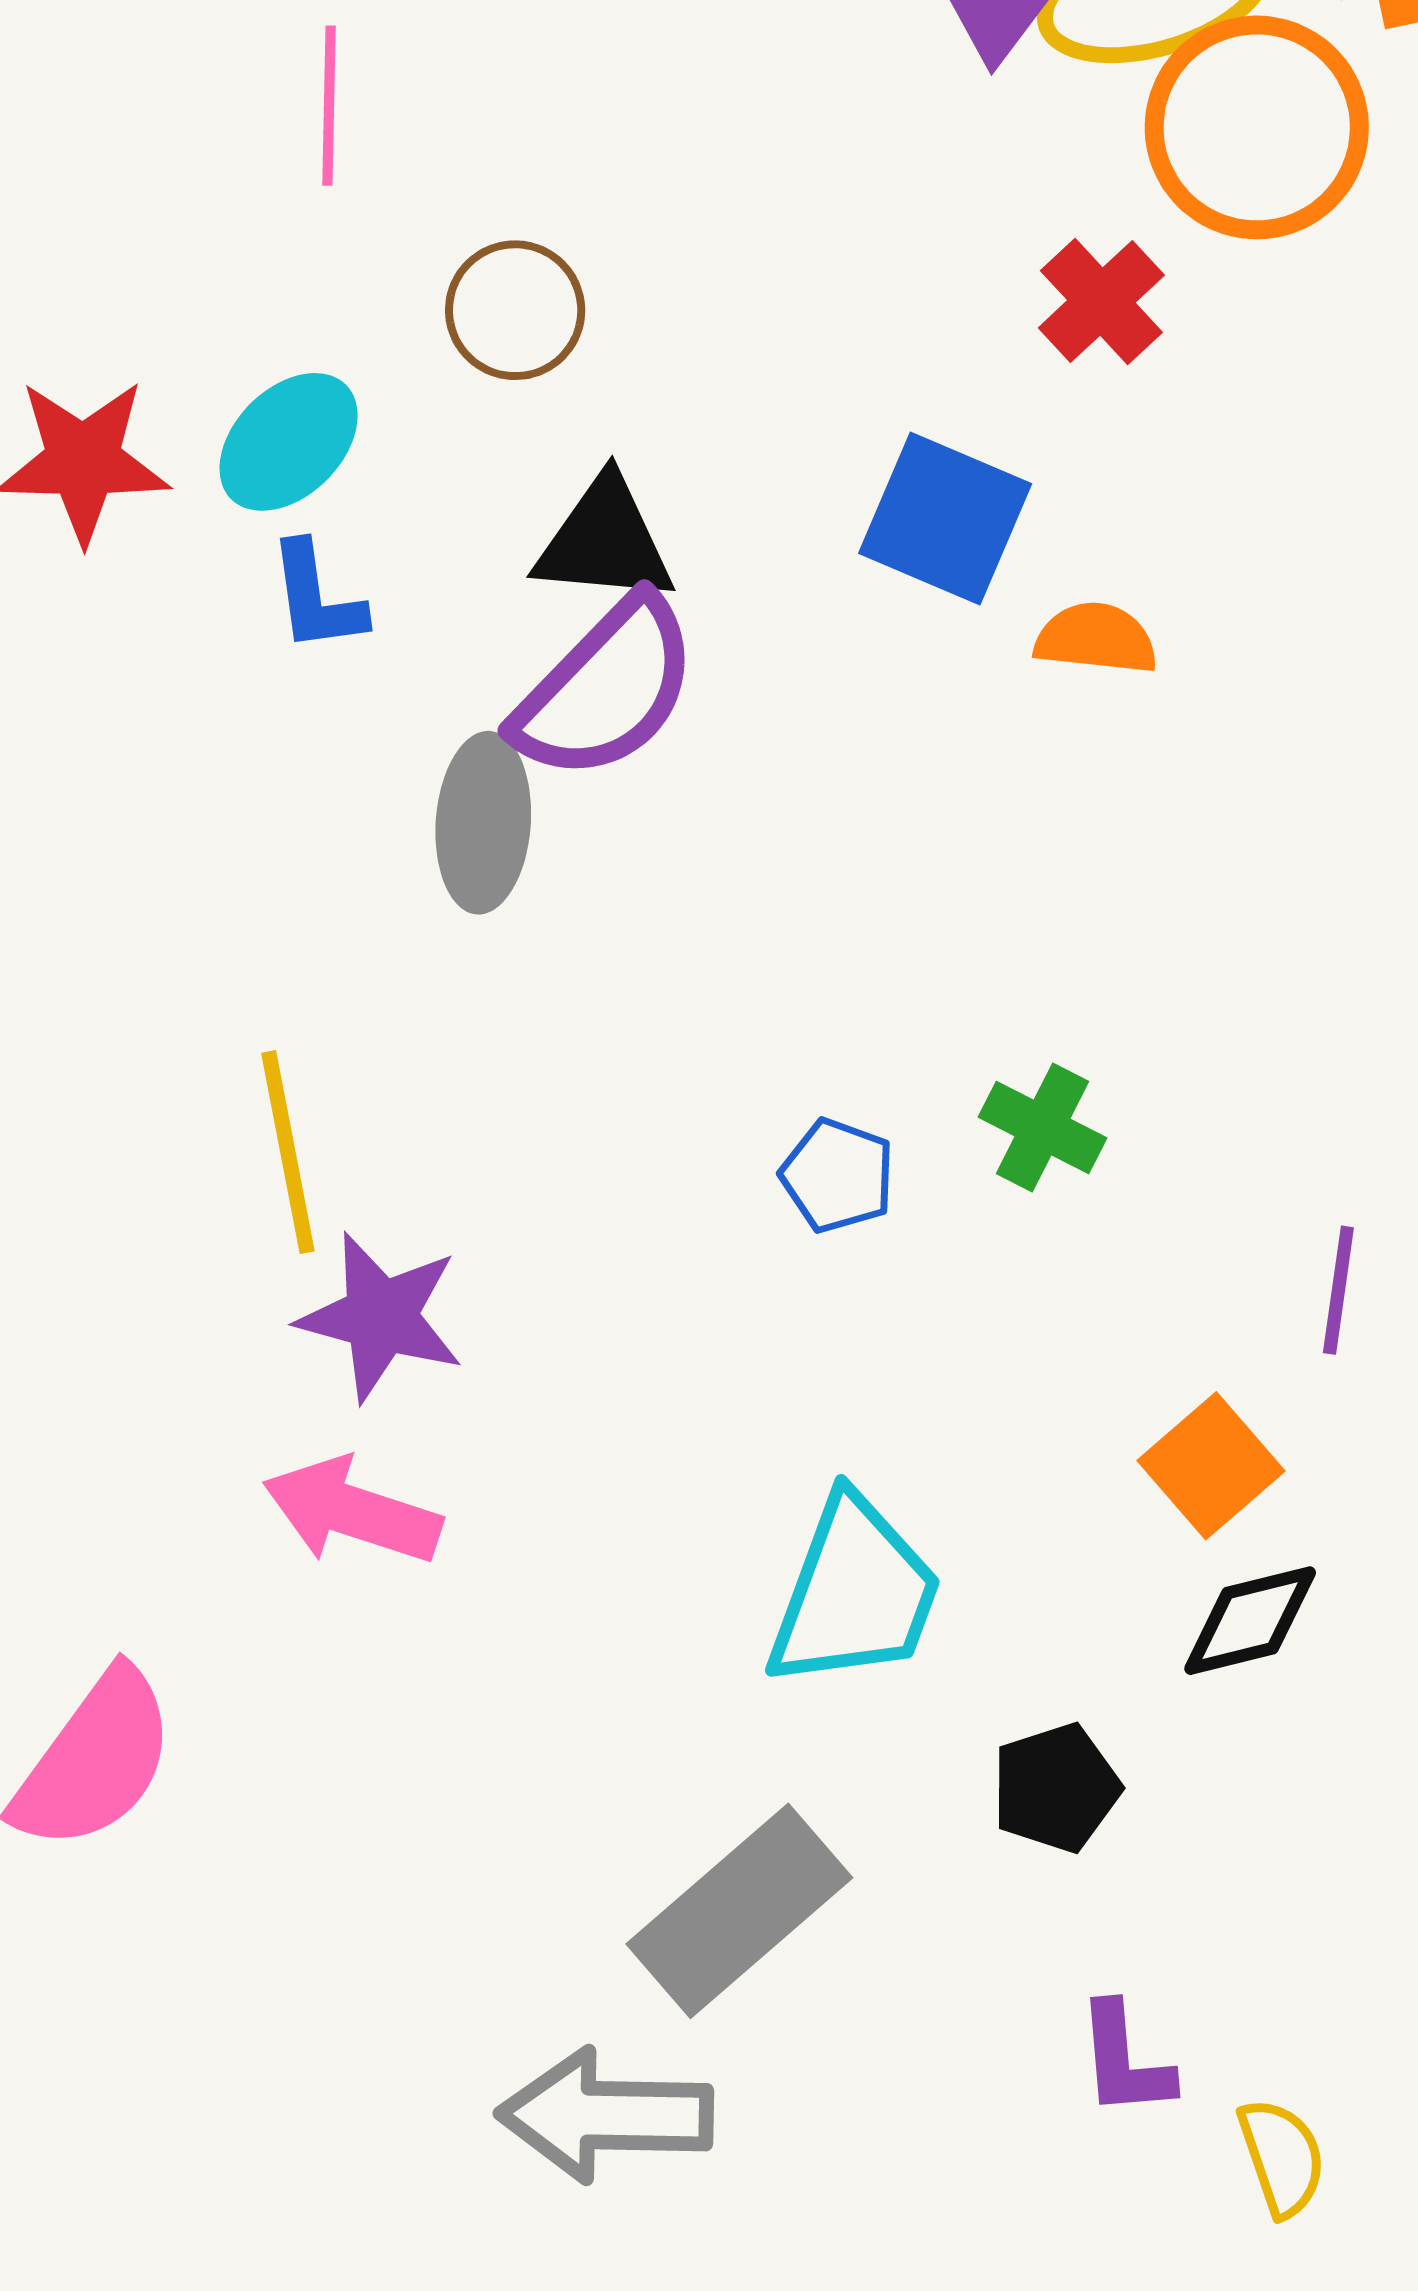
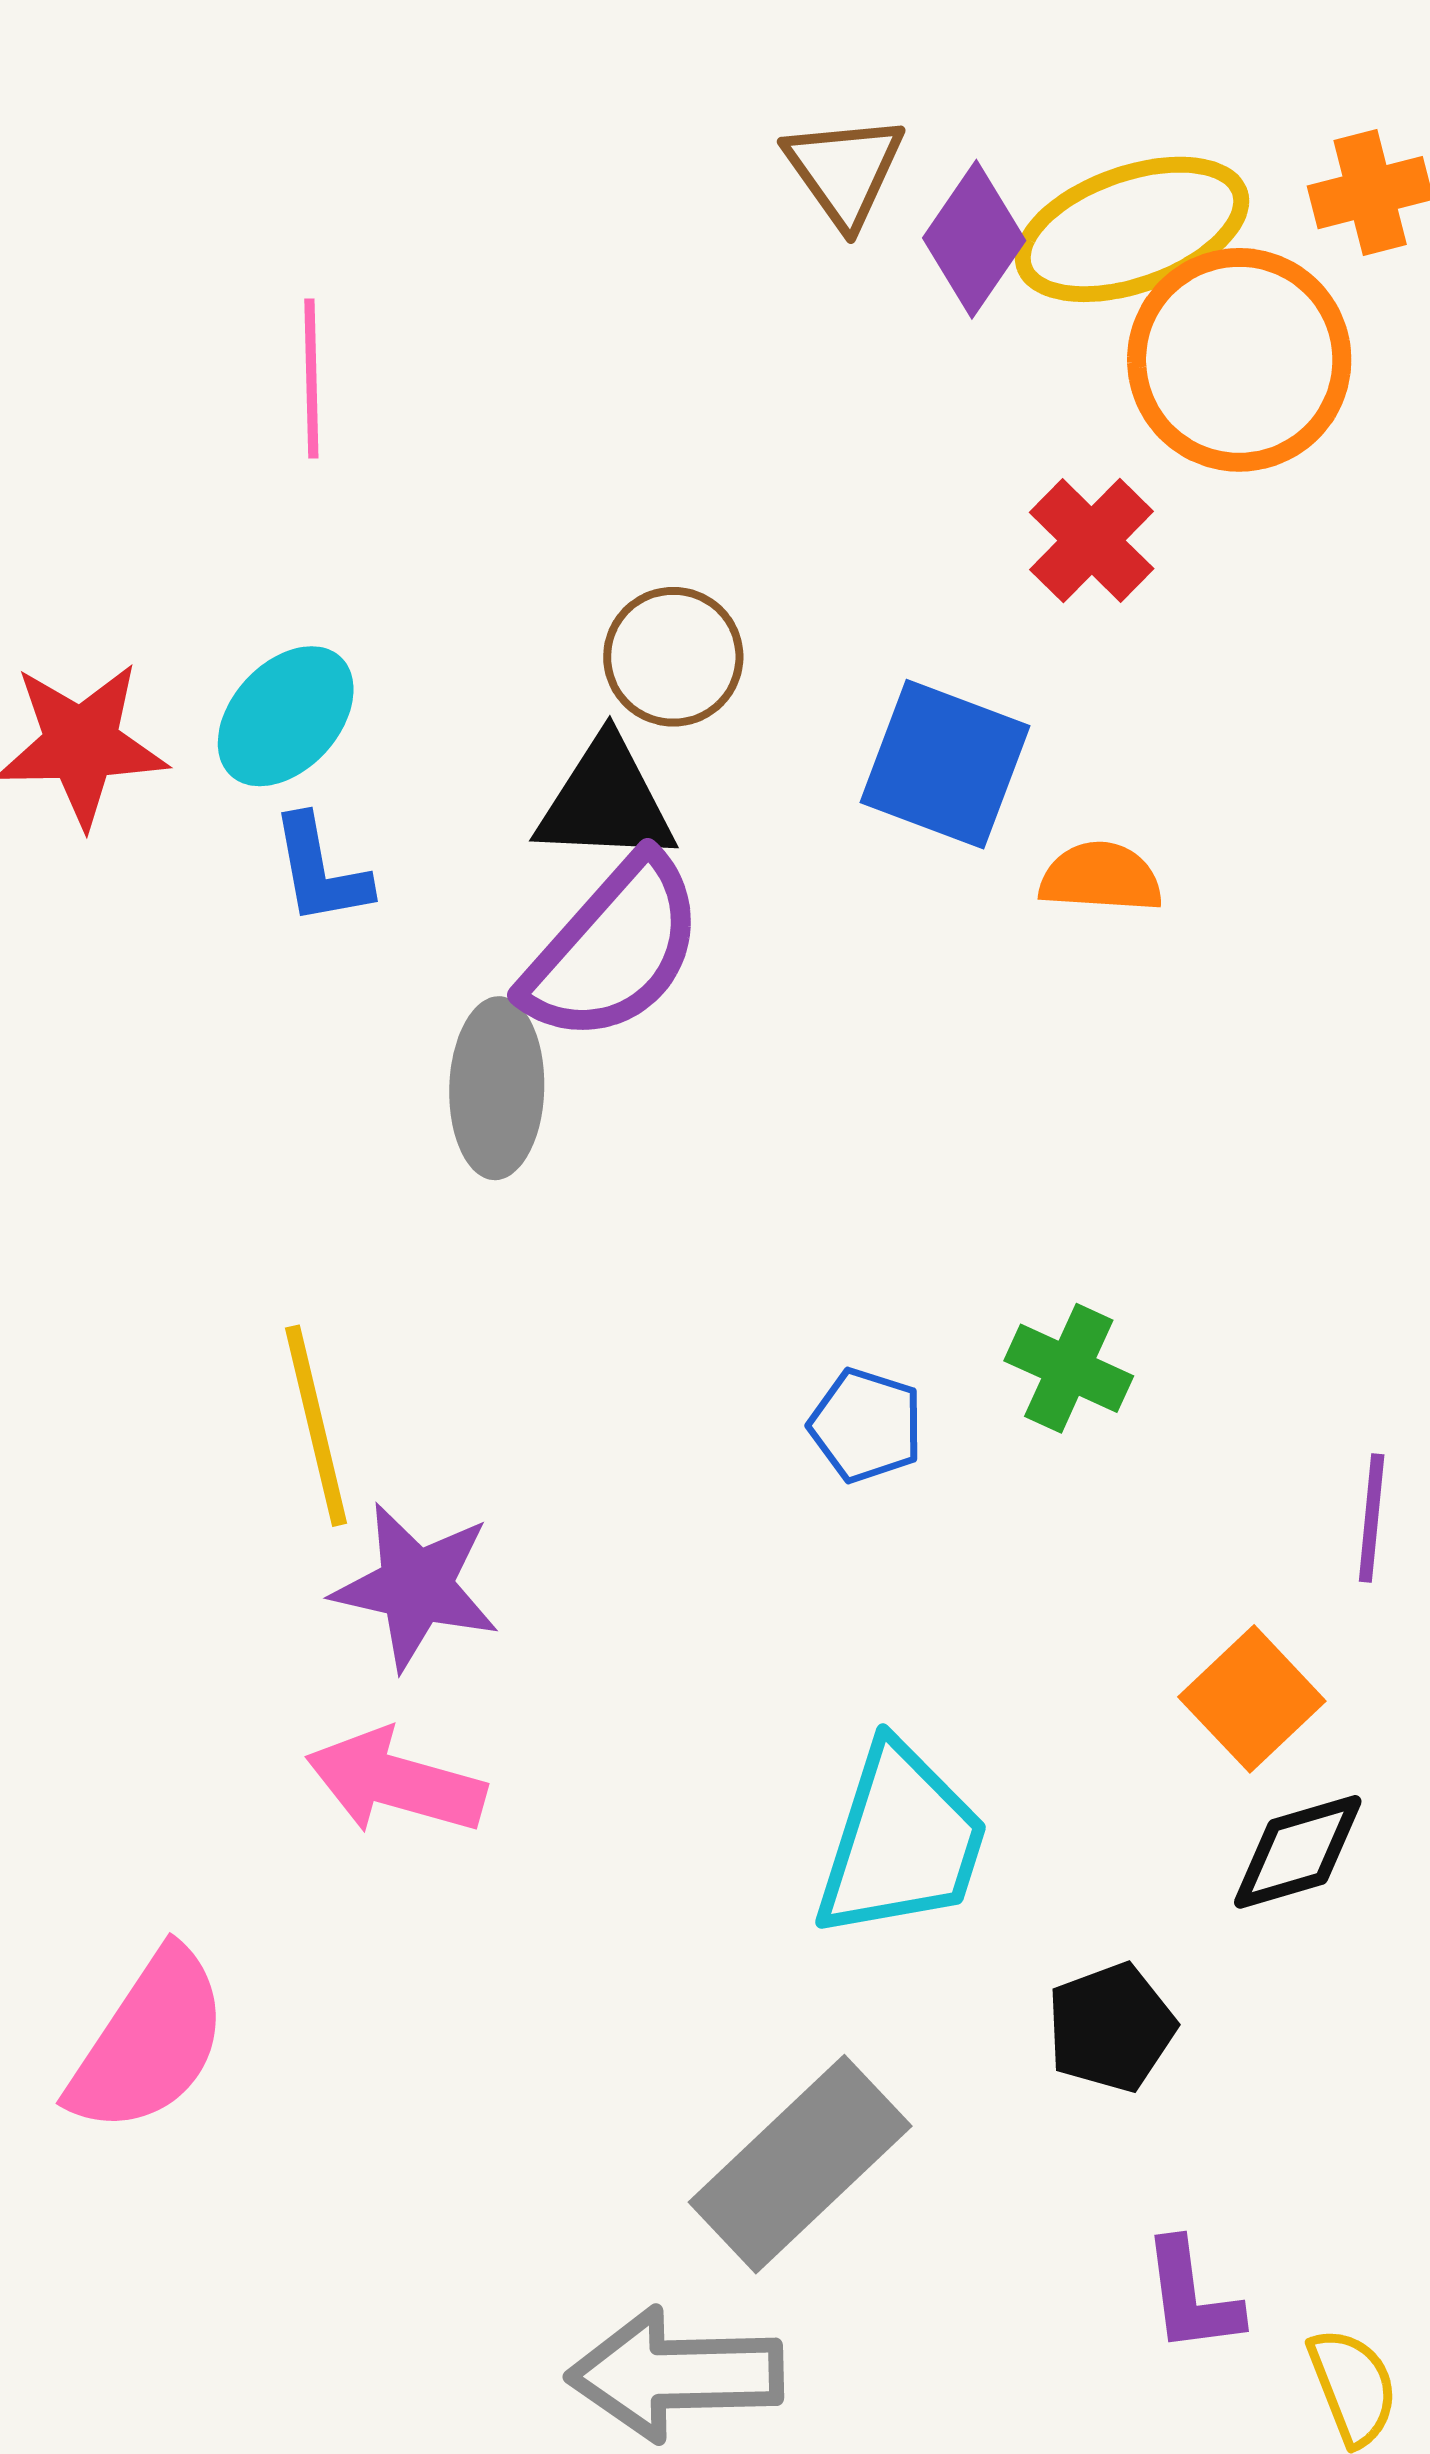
brown circle: (515, 310) -> (673, 657), moved

